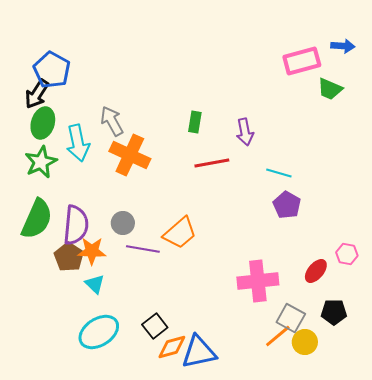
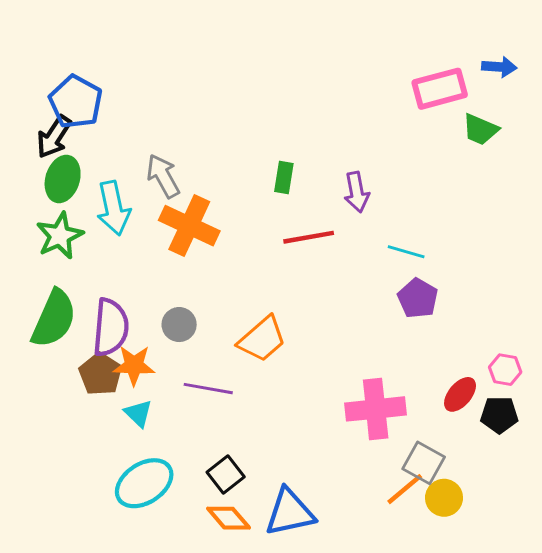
purple line: (143, 249) -> (208, 389), moved
black pentagon: (334, 312) -> (499, 415), moved
orange diamond: (172, 347) -> (229, 518), moved, turned 64

